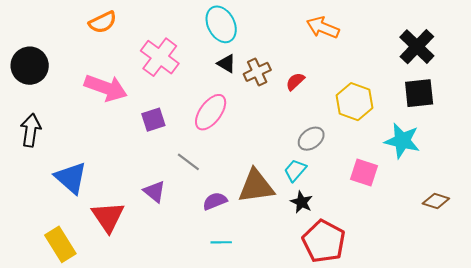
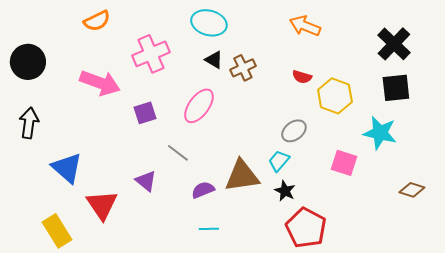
cyan ellipse: (221, 24) -> (209, 23), turned -48
pink cross: (160, 57) -> (151, 54), turned 30
red semicircle: (295, 81) -> (302, 77), moved, turned -120

